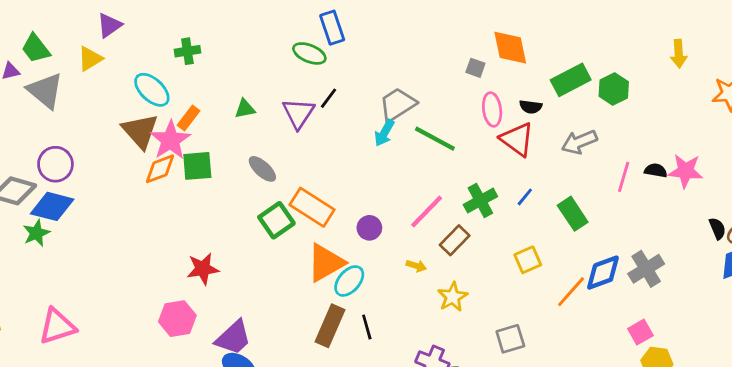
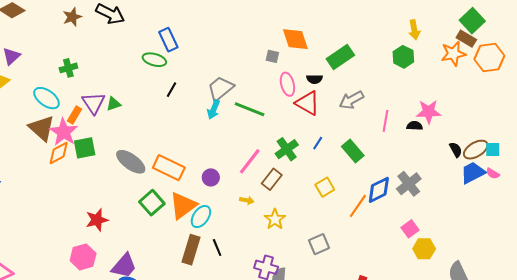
green hexagon: (614, 89) -> (403, 57), moved
purple triangle: (298, 113) -> (94, 103), moved
gray ellipse: (262, 169) -> (131, 162), moved, size x1.4
black semicircle: (656, 170) -> (415, 126), moved
green square: (276, 220) -> (152, 203), moved

